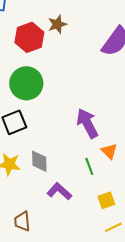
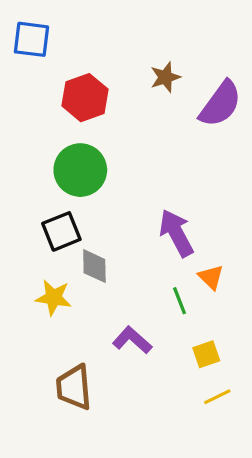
brown star: (57, 24) -> (165, 77), moved
gray diamond: (39, 161) -> (94, 266), moved
brown trapezoid: (22, 221) -> (74, 387), size x1.4

